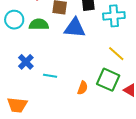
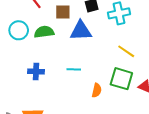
blue cross: (26, 62) -> (36, 72), turned -35
cyan line: (50, 76) -> (74, 69), moved

